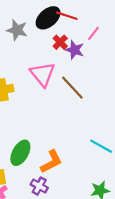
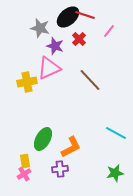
purple star: (75, 50) -> (55, 46), moved
pink triangle: (43, 74) -> (49, 68), moved, turned 45
purple cross: (39, 186) -> (60, 169), turned -35

